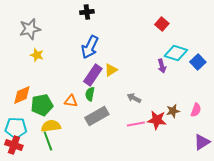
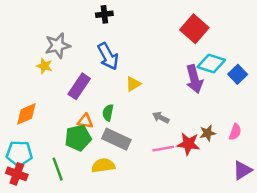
red square: (162, 24) -> (194, 29), size x1.6
gray star: (30, 29) -> (58, 46), moved
blue arrow: (90, 47) -> (108, 56), turned -55
purple arrow: (162, 66) -> (194, 79), size x1.6
purple rectangle: (93, 75) -> (79, 86), moved
green pentagon: (42, 105) -> (78, 138), moved
gray rectangle: (97, 116) -> (116, 139), turned 55
yellow semicircle: (51, 126) -> (103, 165), moved

